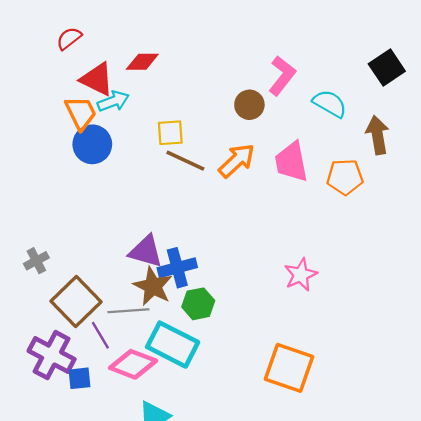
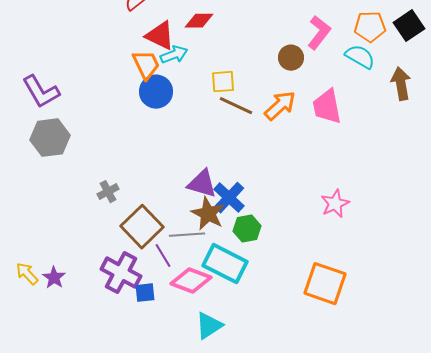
orange pentagon: (345, 177) -> (370, 27), moved
blue cross: (177, 268) -> (229, 198), turned -32

